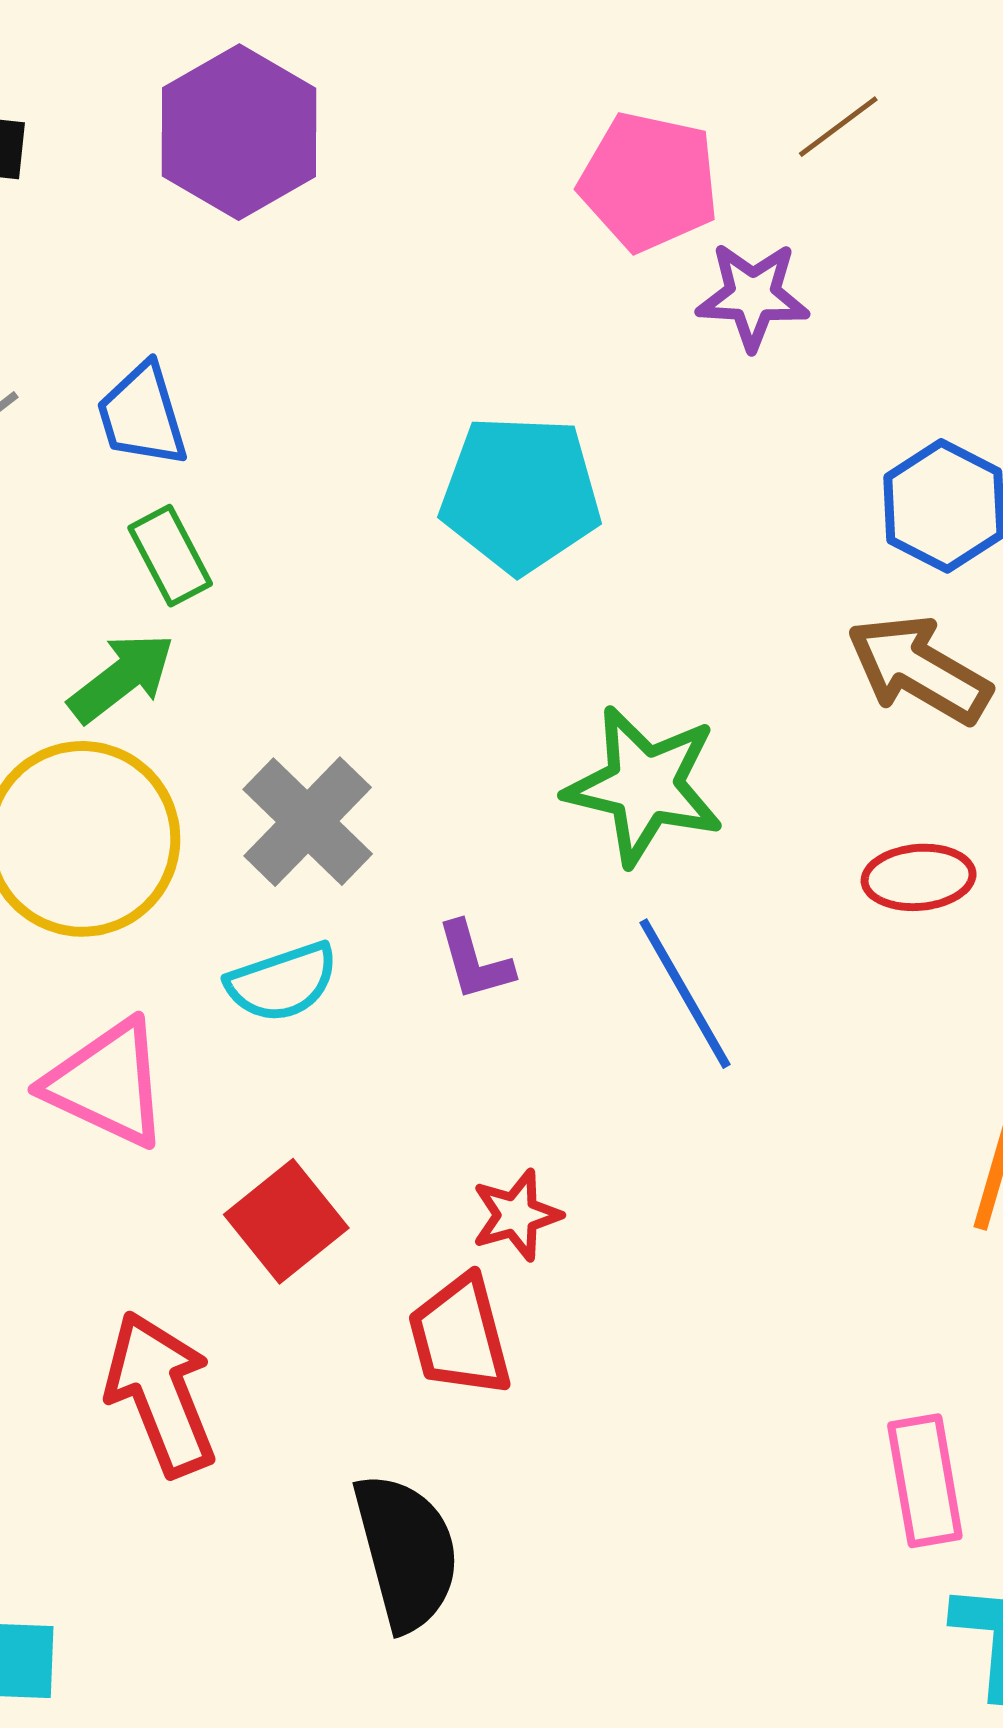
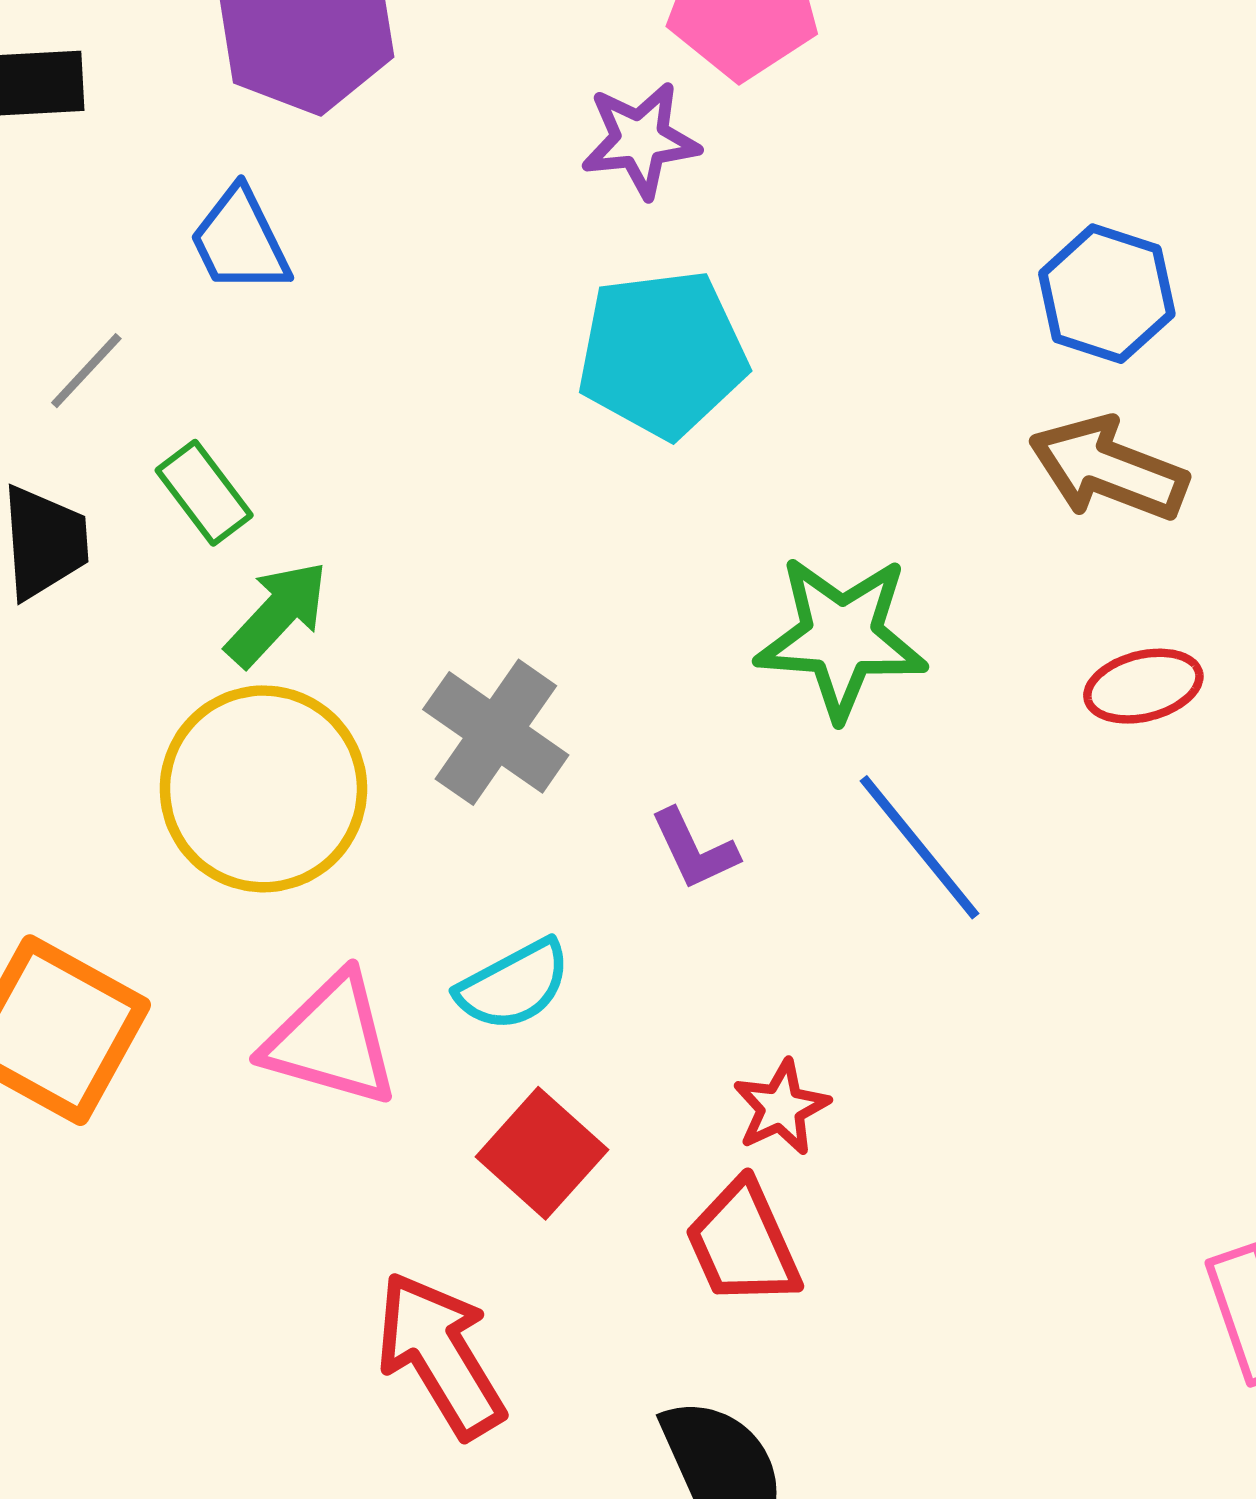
purple star: (753, 296) -> (640, 140), moved
blue trapezoid: (142, 415) -> (240, 241), moved
green rectangle: (170, 556) -> (204, 493), moved
cyan semicircle: (282, 982) -> (514, 985), moved

